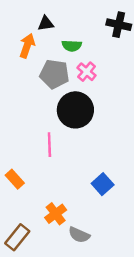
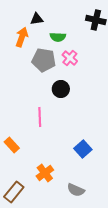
black circle: (75, 110) -> (61, 89), size x0.6
gray semicircle: (79, 235) -> (76, 190), moved

